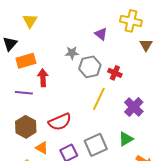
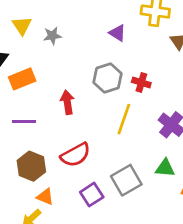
gray star: (72, 53) -> (52, 36), moved
red arrow: (43, 78) -> (67, 102), moved
green triangle: (126, 139) -> (165, 168), turned 42
orange triangle: (42, 148) -> (45, 197), moved

